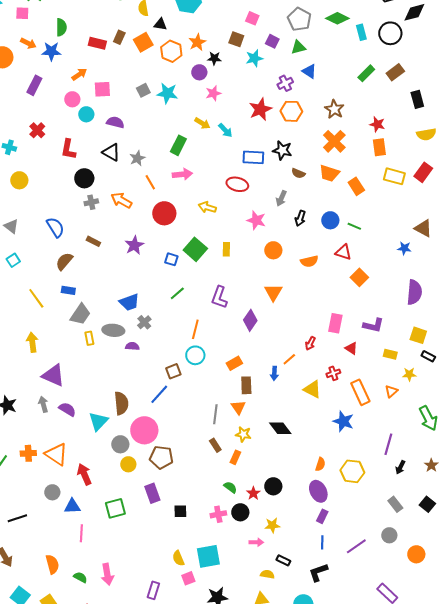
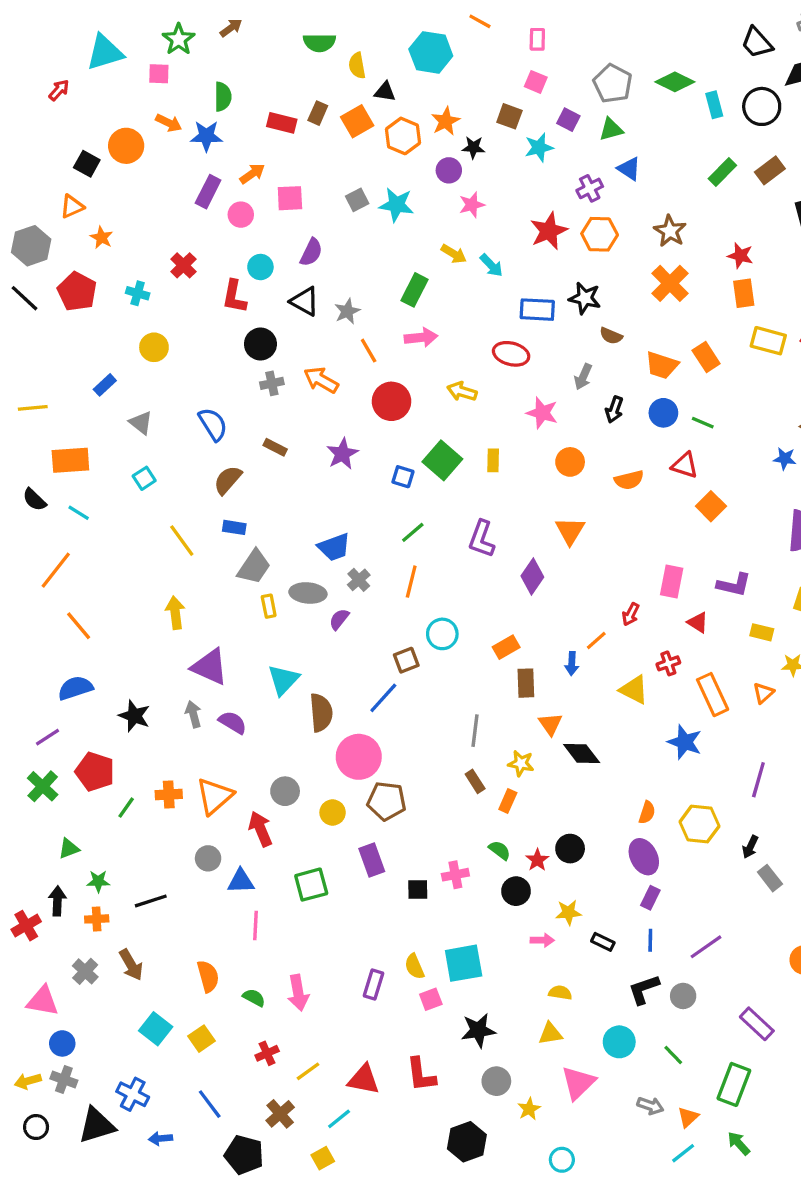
purple rectangle: (34, 85) -> (208, 192), moved
cyan circle: (86, 114) -> (260, 267), moved
purple semicircle: (115, 122) -> (311, 252), turned 102
orange trapezoid: (329, 173) -> (662, 365), moved
orange line: (195, 329) -> (411, 582), moved
purple semicircle: (132, 346) -> (339, 619), turned -56
orange triangle: (238, 407) -> (550, 724), moved
cyan triangle: (98, 421) -> (283, 680), moved
gray circle: (120, 444) -> (285, 791), moved
orange triangle: (56, 454) -> (215, 796), turned 45
black arrow: (400, 467) -> (750, 847), moved
pink cross: (218, 514) -> (455, 875), moved
gray circle: (389, 535) -> (683, 996), moved
black rectangle: (283, 560) -> (603, 942), moved
purple rectangle: (153, 590) -> (373, 984), moved

